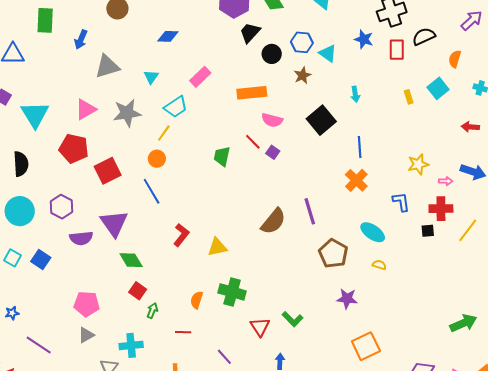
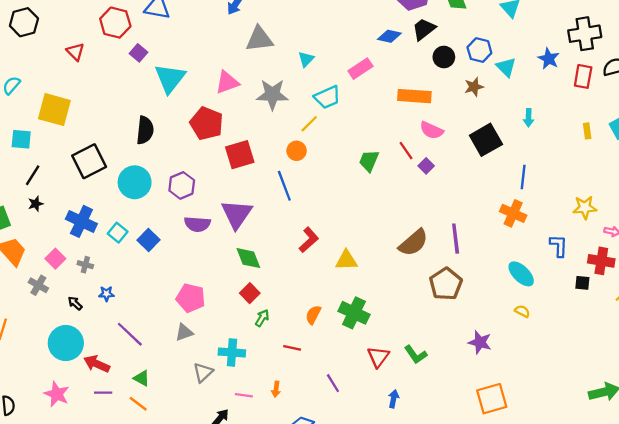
blue diamond: (168, 36) -> (389, 36), moved
orange cross: (356, 180) -> (513, 213), turned -30
brown pentagon: (333, 254) -> (446, 284), moved

